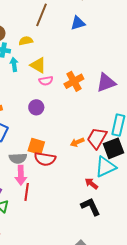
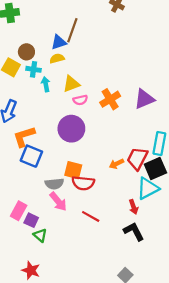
blue triangle: (78, 23) -> (59, 42), moved
yellow triangle: (38, 65) -> (71, 84), turned -48
purple circle: (36, 107) -> (71, 129), size x1.6
pink arrow: (21, 175) -> (58, 201), turned -36
red arrow: (91, 184) -> (134, 207), turned -144
red line: (27, 192) -> (91, 216), moved, turned -66

